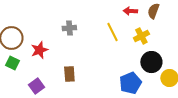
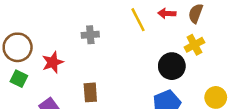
yellow line: (112, 32) -> (138, 20), moved
yellow cross: (141, 36) -> (194, 45), moved
black circle: (151, 62) -> (172, 66), moved

